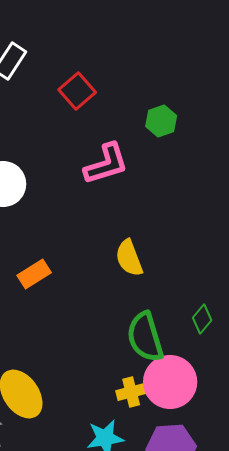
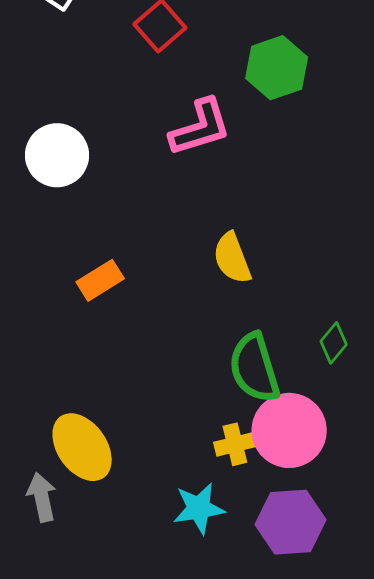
green hexagon: (161, 121) -> (277, 68), size x1.4

